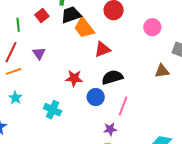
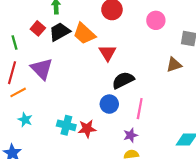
black trapezoid: (71, 15) -> (59, 32), moved
red triangle: (102, 49) -> (108, 53), turned -30
purple triangle: (39, 53) -> (42, 69), size x1.6
red star: (74, 78) -> (87, 129), moved

